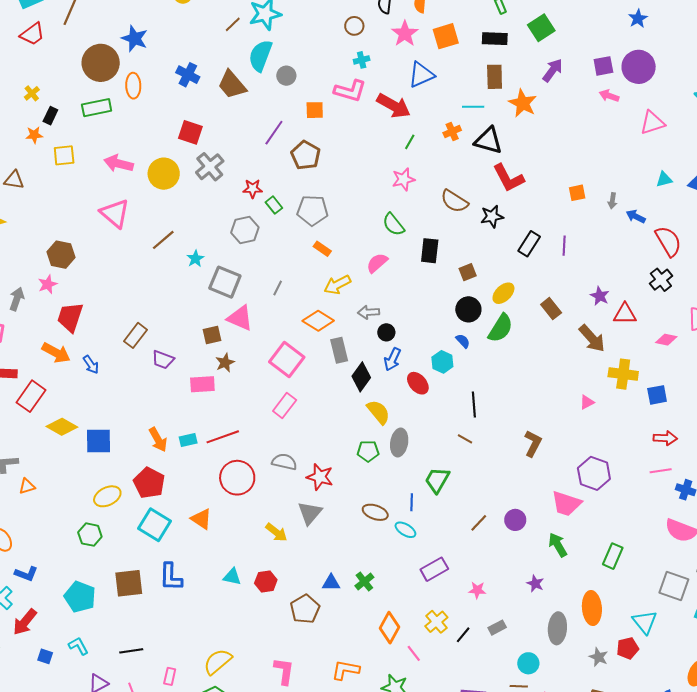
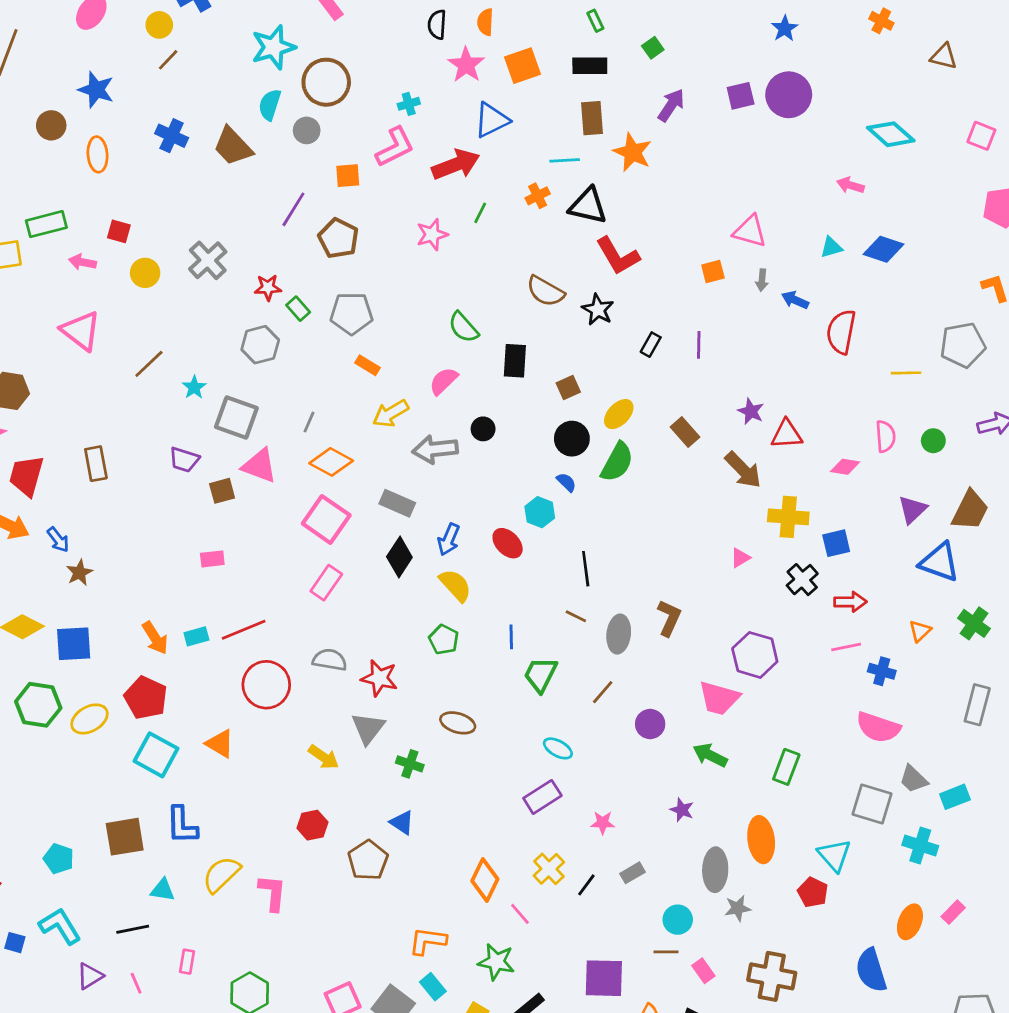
brown line: (233, 24) -> (168, 60), moved
brown circle: (354, 26) -> (326, 82), moved, size x1.8
green square: (541, 28) -> (653, 48), size x0.6
cyan semicircle: (260, 56) -> (270, 105), size x0.7
brown circle: (101, 63) -> (51, 125), size x0.6
pink L-shape: (350, 91) -> (395, 147), turned -40
pink arrow: (609, 96) -> (850, 185), moved
red arrow: (394, 106) -> (456, 165), turned -48
green rectangle: (97, 108) -> (46, 224), moved
pink triangle: (652, 123) -> (750, 231), moved, turned 36
red square: (190, 132) -> (119, 231), moved, size x0.7
pink arrow: (119, 163) -> (82, 262), size x0.7
yellow circle: (164, 174) -> (145, 273), size x0.7
pink star: (404, 179) -> (432, 235), moved
black star: (492, 216) -> (598, 310), turned -30
red semicircle: (668, 241) -> (841, 332), turned -136
black rectangle: (529, 244) -> (651, 345), size x0.7
black cross: (661, 280) -> (802, 580), moved
gray arrow: (368, 312) -> (435, 449), size x1.5
orange diamond: (318, 321) -> (331, 462), moved
black circle: (386, 332) -> (483, 429), moved
brown rectangle: (135, 335) -> (96, 464), moved, turned -45
gray rectangle: (339, 350) -> (397, 503), turned -50
blue arrow: (392, 359) -> (449, 539), moved
purple trapezoid: (163, 360) -> (184, 460), moved
brown star: (225, 363) -> (79, 573), moved
black diamond: (361, 377) -> (399, 557), moved
pink rectangle: (202, 384) -> (212, 559), size x0.7
gray ellipse: (399, 443) -> (619, 634), moved
green pentagon: (368, 451) -> (444, 640), turned 30
blue line: (412, 502) -> (511, 637), moved
brown line: (479, 523) -> (603, 692), moved
cyan ellipse: (405, 530) -> (558, 748), moved
green hexagon: (90, 535) -> (38, 705), moved, size x1.4
green arrow: (558, 545) -> (710, 755), turned -30
cyan triangle: (232, 577) -> (163, 890), moved
green cross: (364, 582) -> (410, 764), moved, turned -30
blue triangle: (331, 583) -> (402, 823), turned 36
cyan pentagon: (80, 597) -> (59, 859), size x0.7
cyan L-shape: (78, 646) -> (60, 926), size x1.5
red pentagon: (628, 648) -> (813, 892), turned -30
gray star: (598, 657) -> (738, 908), moved, turned -30
yellow semicircle: (218, 662) -> (221, 874), moved
pink L-shape: (284, 671) -> (272, 893), moved

